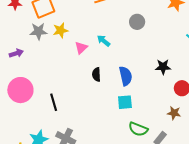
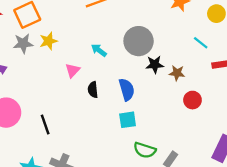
gray circle: (137, 22) -> (139, 41), moved, size x1.6
pink triangle: (81, 48) -> (73, 70), moved
black star: (163, 67) -> (155, 64), moved
brown star: (174, 113) -> (177, 73), moved

